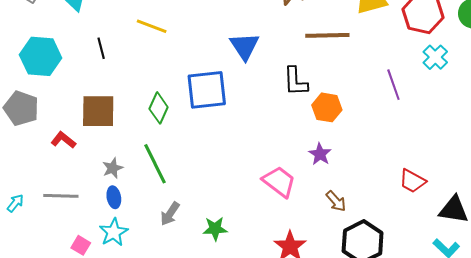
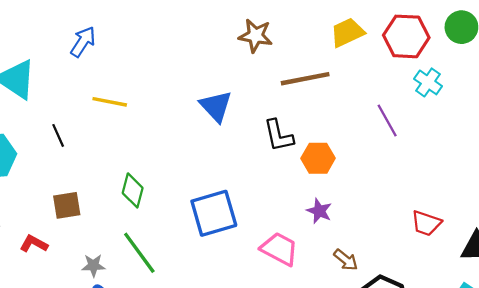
blue square: (207, 90) -> (214, 213), moved
brown square: (98, 111) -> (67, 205), size x0.7
gray star: (113, 168) -> (93, 265), turned 30

